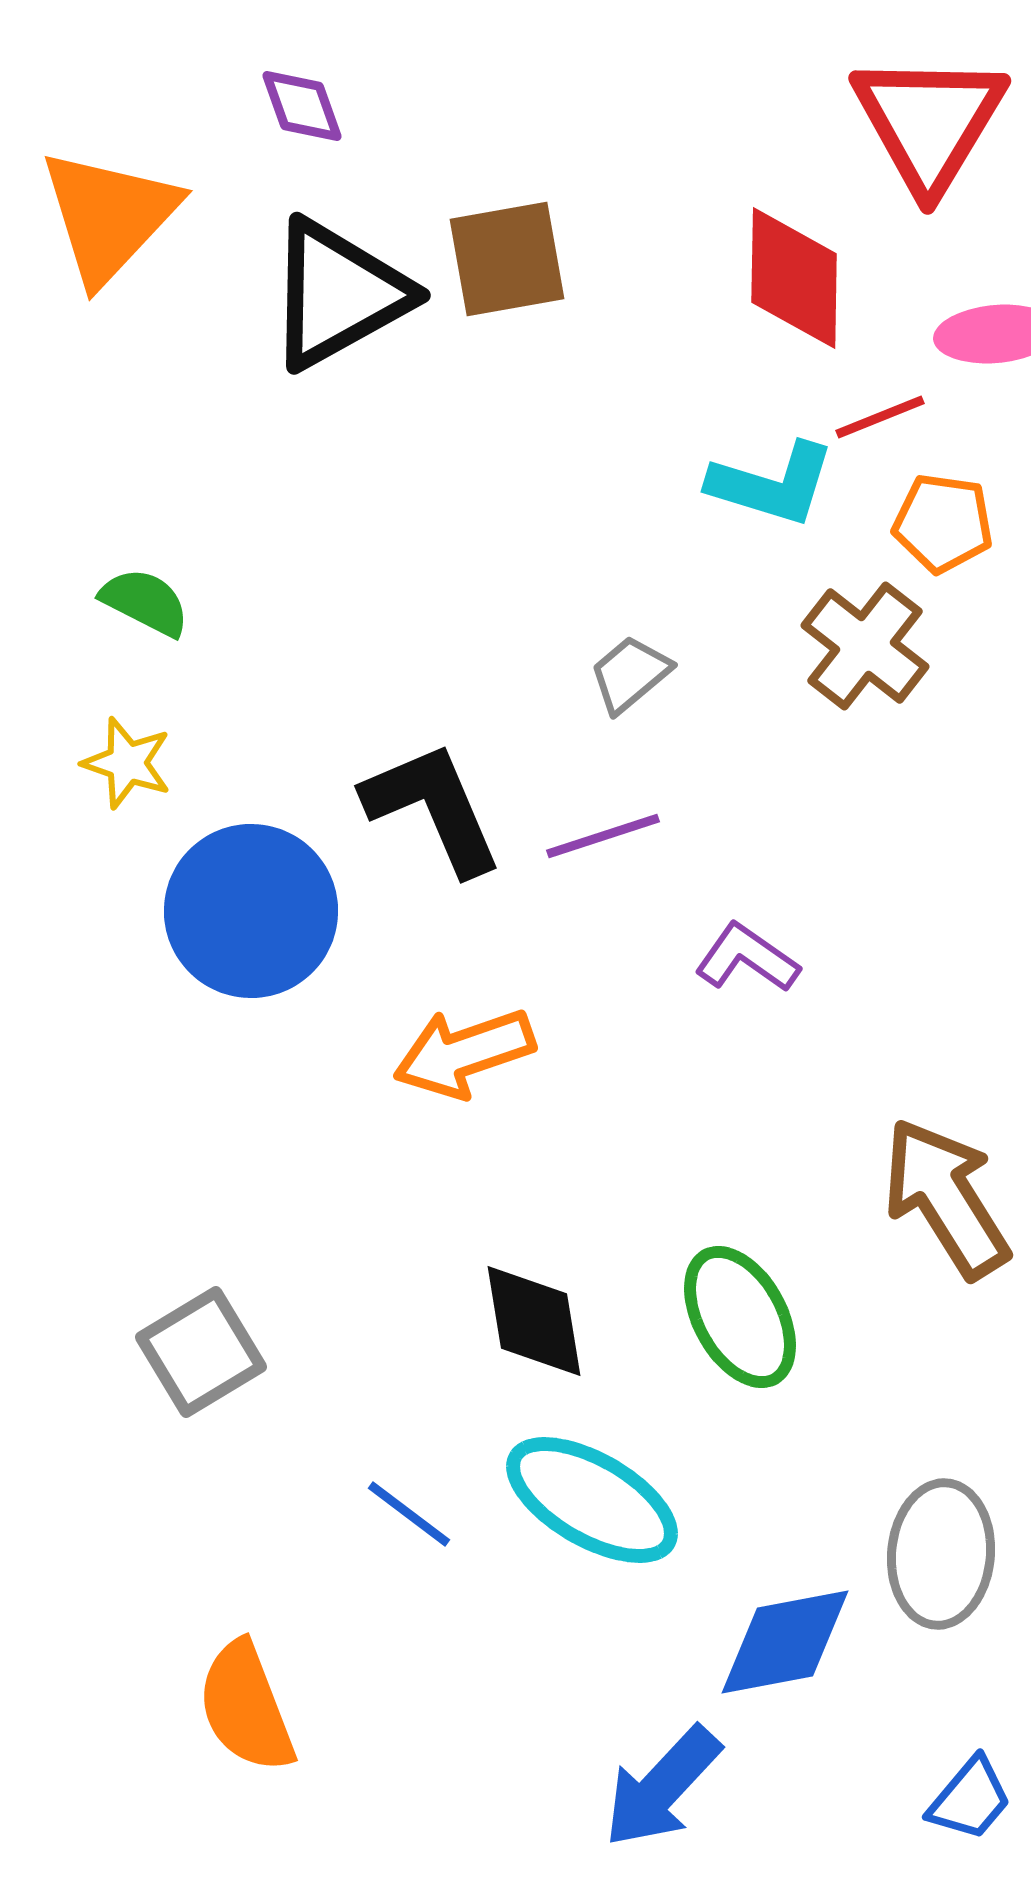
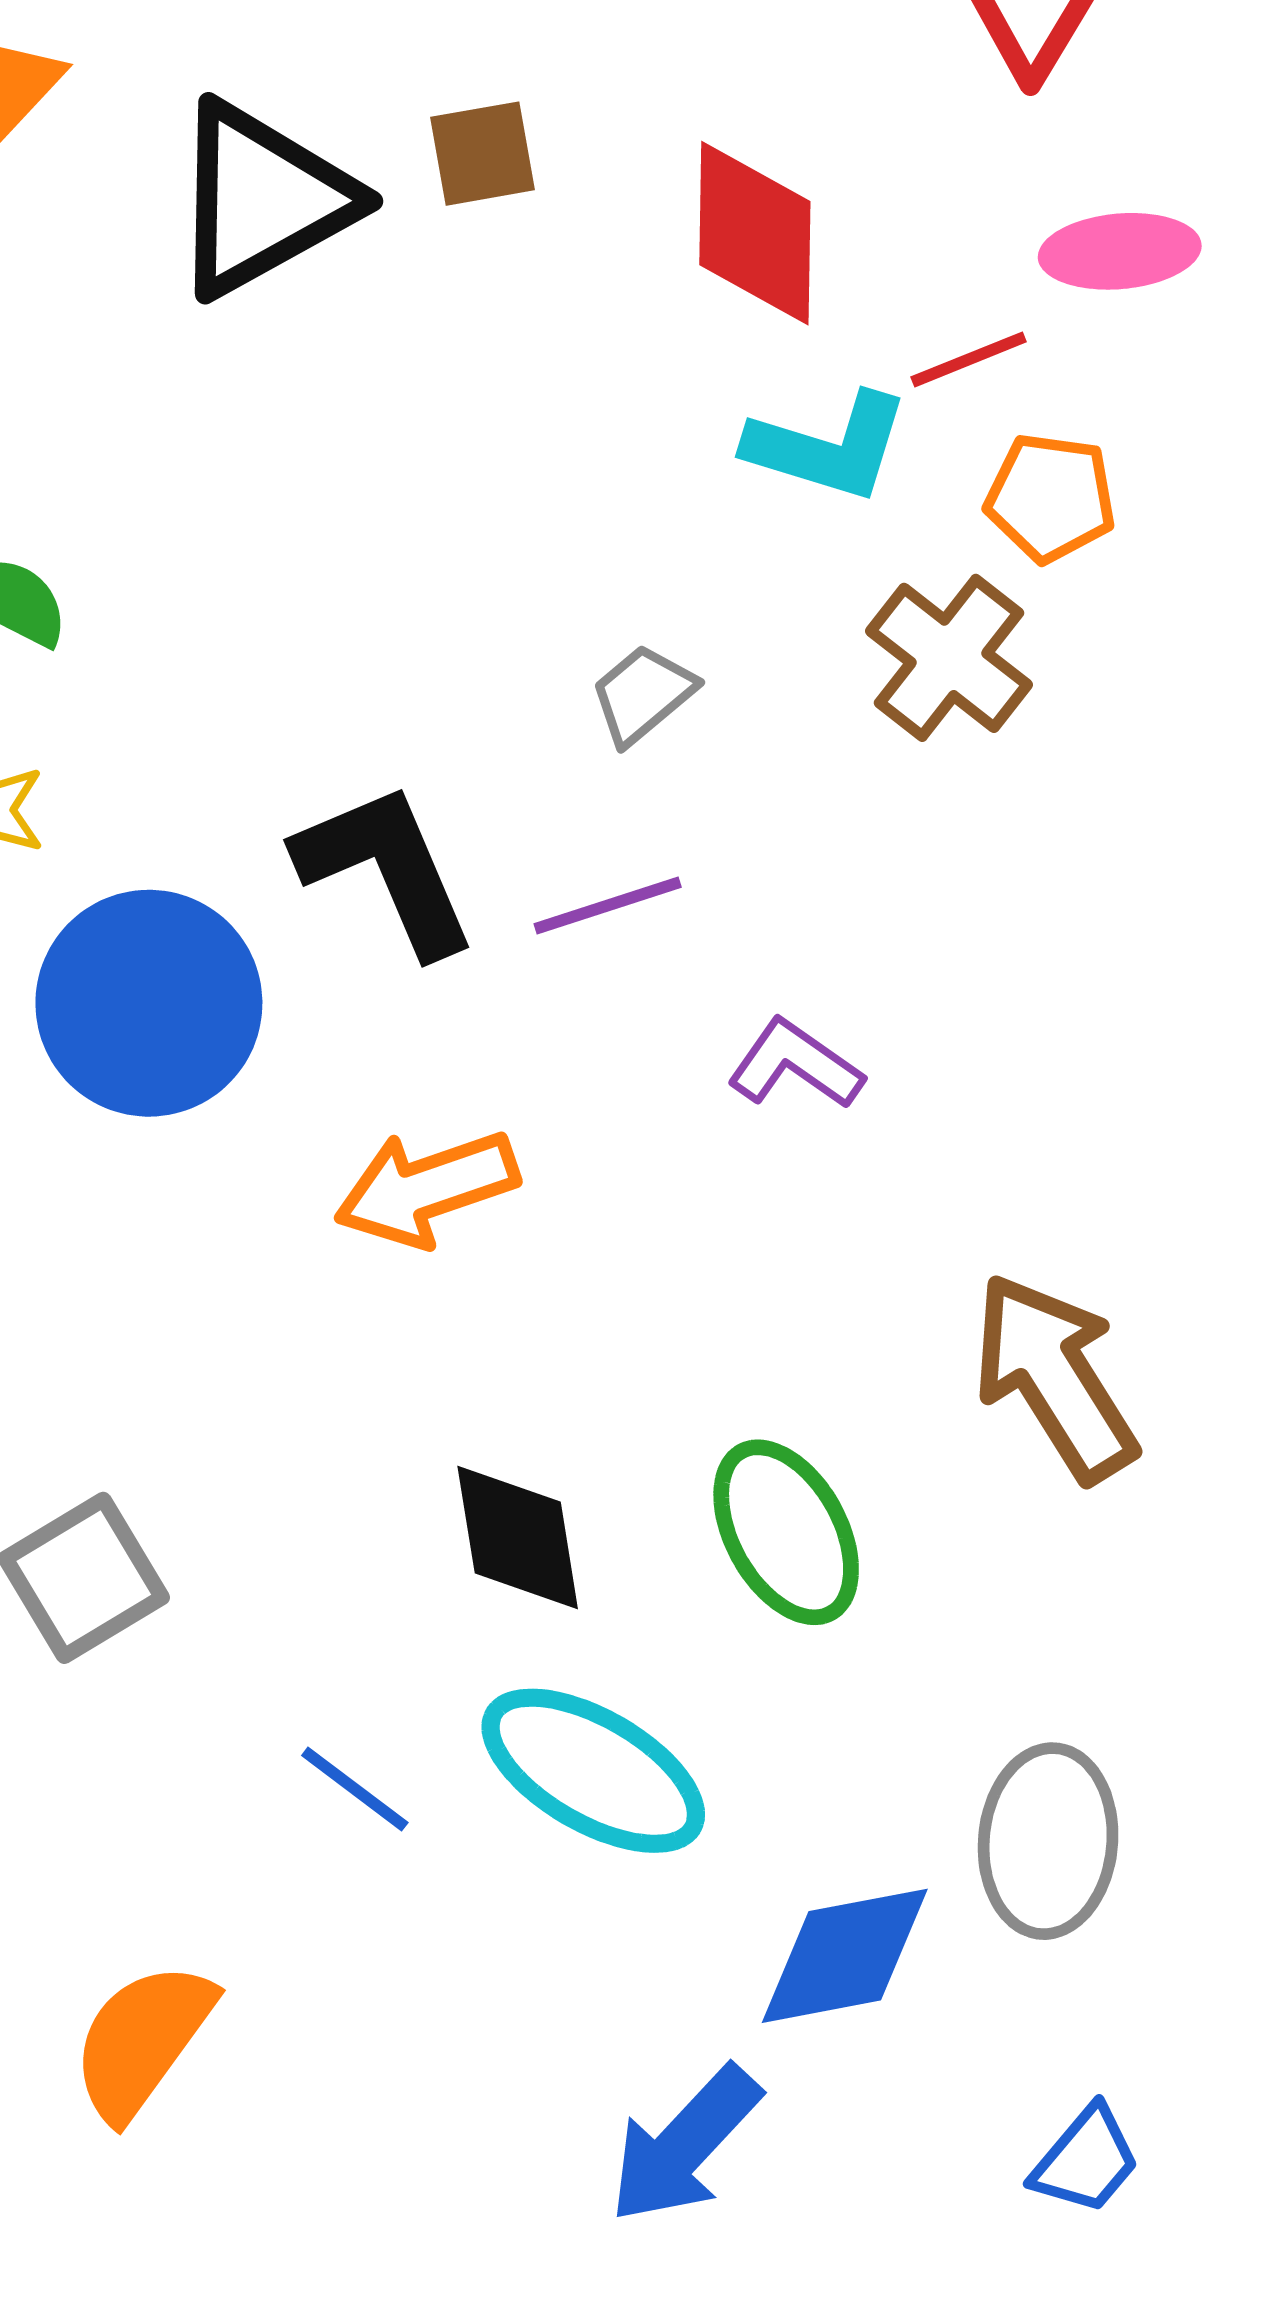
brown square: (507, 259) -> (482, 154), size x0.7
red diamond: (794, 278) -> (755, 233), moved
orange semicircle: (246, 1707) -> (142, 2040), turned 57

